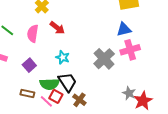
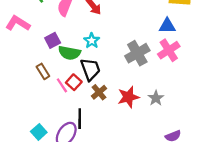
pink cross: (130, 50) -> (169, 50), turned -30
green semicircle: (49, 84) -> (69, 53), moved
brown rectangle: (27, 94) -> (43, 71), turned 32
red star: (143, 101) -> (128, 97), moved

